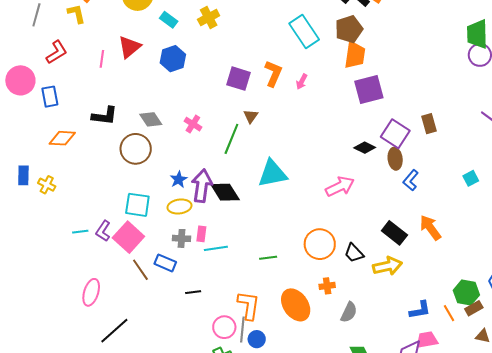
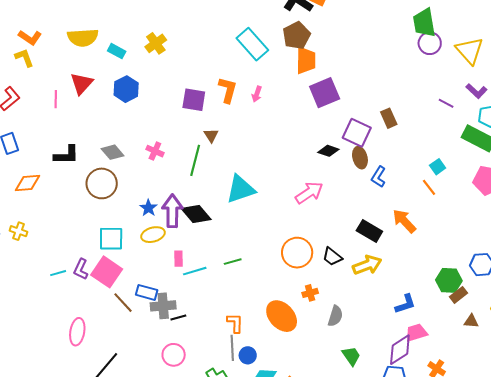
gray cross: (181, 238) -> (163, 306), moved, size x1.4
green line: (268, 258) -> (233, 262), moved
orange L-shape: (249, 305) -> (235, 323), size x0.7
orange line: (449, 313) -> (429, 187), moved
pink circle: (224, 327) -> (174, 355), moved

